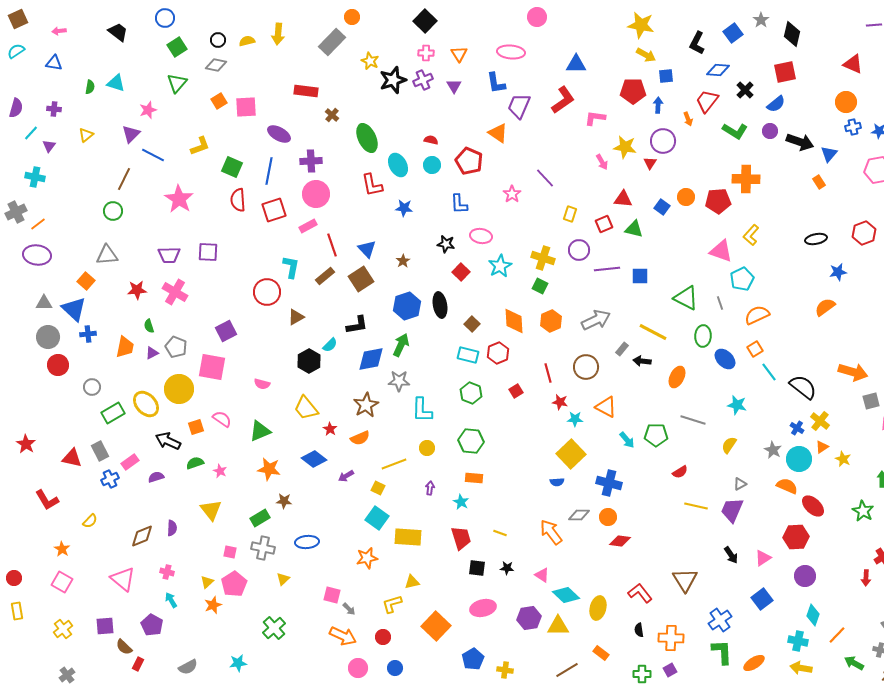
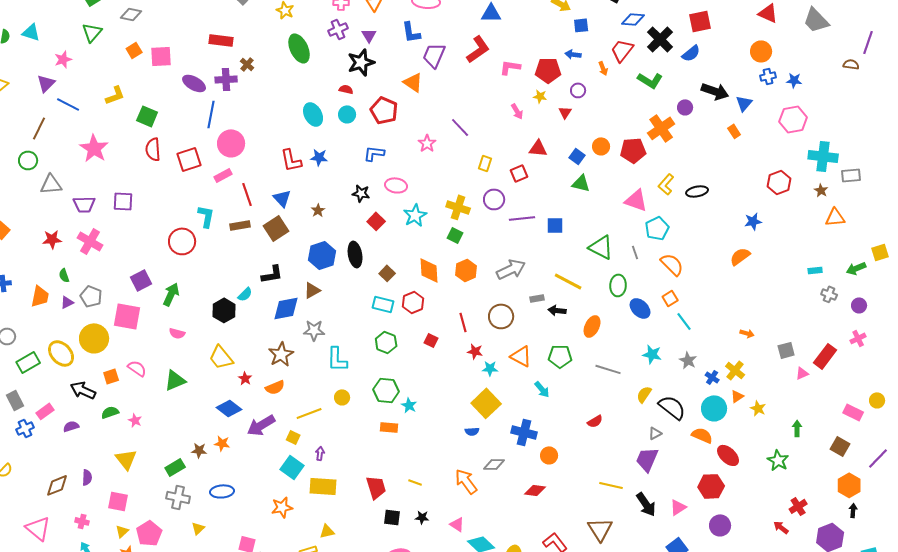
black star: (393, 80) -> (361, 62), moved
black cross: (745, 90) -> (660, 39), size x1.5
red pentagon: (633, 91) -> (548, 70), moved
blue arrow: (658, 105) -> (573, 54), turned -84
purple circle: (770, 131) -> (685, 107), moved
green ellipse: (367, 138) -> (299, 48), moved
purple circle: (663, 141) -> (578, 90), size x0.6
yellow star: (625, 147) -> (540, 96), size x0.6
purple cross: (311, 161) -> (226, 79), moved
blue line: (269, 171) -> (211, 114), moved
orange cross: (746, 179) -> (661, 128), turned -36
red L-shape: (372, 185) -> (291, 160), moved
blue L-shape: (459, 204) -> (374, 153), turned 100
green triangle: (634, 229) -> (581, 183), moved
black ellipse: (816, 239) -> (697, 191), moved
gray triangle: (107, 255) -> (51, 184), moved
brown rectangle: (325, 276) -> (240, 225), turned 30
orange semicircle: (757, 315) -> (672, 264), turned 70
brown triangle: (296, 317) -> (312, 290), moved
green arrow: (401, 345) -> (171, 294), moved
gray rectangle: (622, 349) -> (537, 298), turned 40
orange arrow: (853, 372) -> (747, 333), moved, size x0.5
black semicircle: (803, 387) -> (672, 407), moved
red square: (516, 391) -> (431, 340), turned -32
green pentagon: (656, 435) -> (560, 356), moved
gray star: (773, 450) -> (688, 360), moved
orange star: (269, 469) -> (222, 443), moved, size x0.7
purple arrow: (346, 476) -> (261, 425), size x1.8
purple arrow: (430, 488) -> (320, 453), moved
cyan star: (461, 502) -> (409, 405), moved
yellow line: (696, 506) -> (611, 485), moved
orange circle: (608, 517) -> (549, 455), moved
pink square: (230, 552) -> (118, 501), moved, size x1.5
black arrow: (731, 555) -> (646, 504), size x1.4
red arrow: (866, 578) -> (781, 527), turned 126

